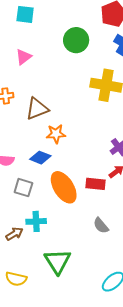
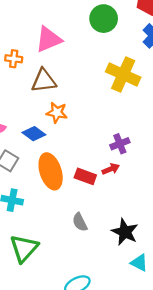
pink triangle: (24, 57) -> (49, 39), moved, size x1.5

